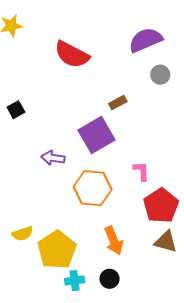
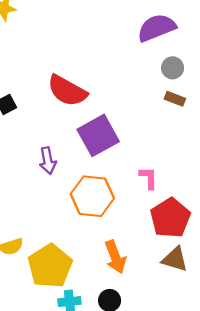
red semicircle: (72, 55) -> (67, 91), moved
brown rectangle: (118, 103) -> (175, 99), moved, turned 48
purple arrow: (53, 158) -> (48, 161), turned -110

